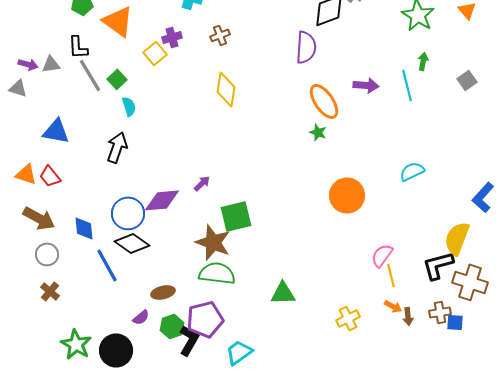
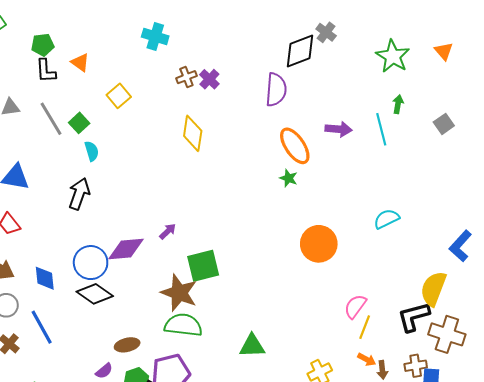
orange triangle: (118, 21) -> (80, 63), size x0.6
purple cross: (172, 37) -> (209, 79), moved, turned -30
black L-shape: (78, 47) -> (46, 71), moved
blue line: (107, 265) -> (42, 327), moved
yellow line: (391, 275) -> (365, 327), turned 35

